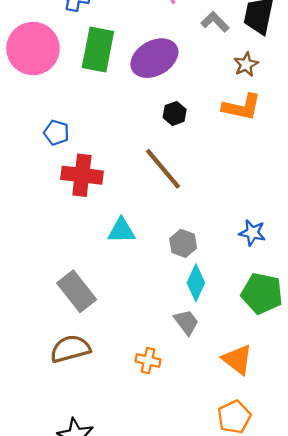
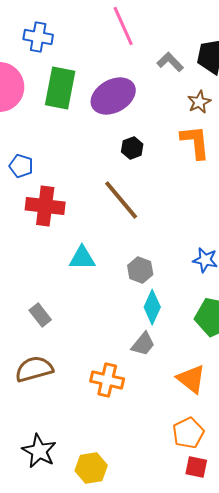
orange L-shape: (242, 107) -> (195, 142), turned -108
gray rectangle: (77, 291) -> (40, 315), size x0.6
gray trapezoid: (186, 322) -> (143, 344), turned 76
orange cross: (148, 360) -> (107, 380), size x1.4

